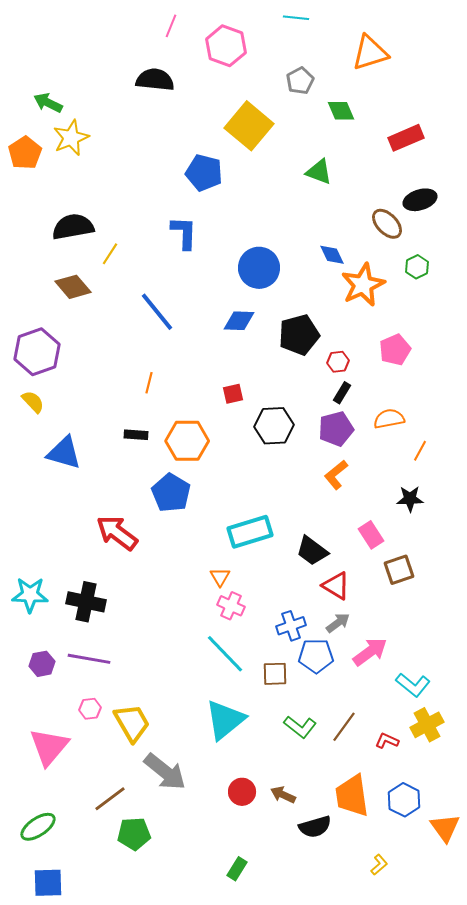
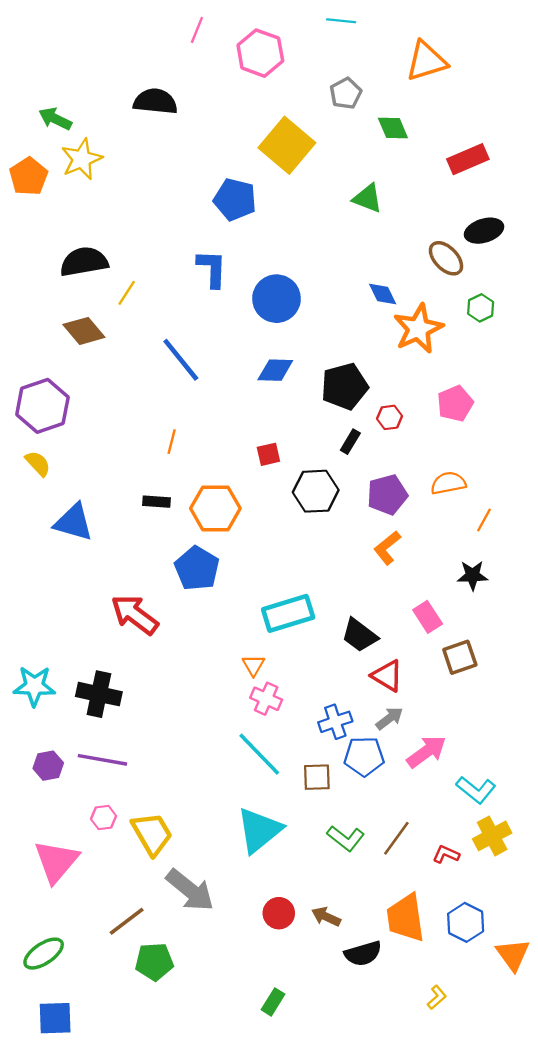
black semicircle: (155, 80) -> (155, 101), moved
blue circle: (259, 268) -> (276, 299), moved
black rectangle: (342, 393) -> (350, 442), moved

